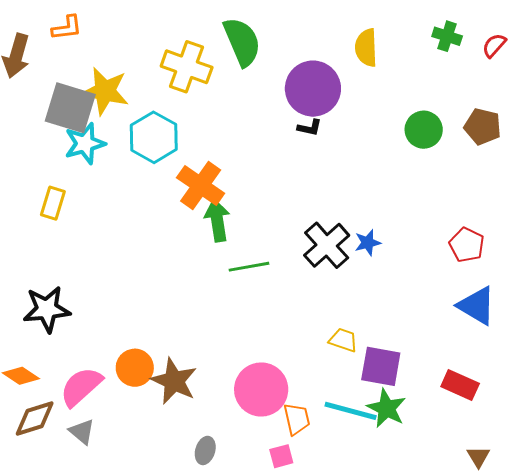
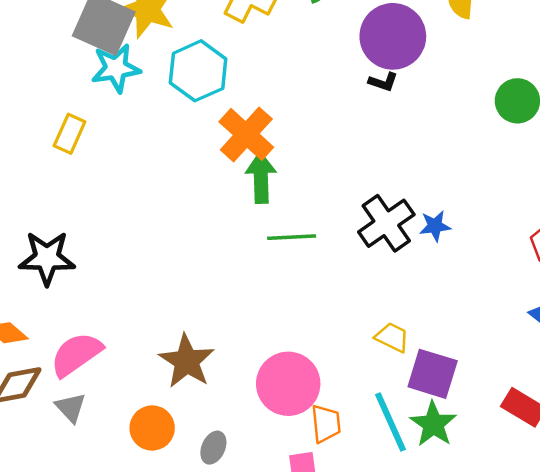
orange circle: (135, 368) -> (152, 428), moved
cyan line: (351, 411) -> (391, 422), turned 44

